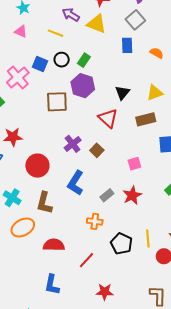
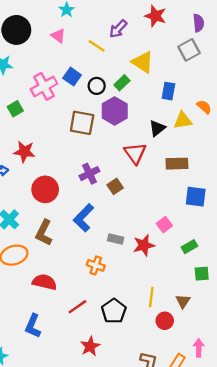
purple arrow: (71, 15) -> (118, 29), turned -90
yellow triangle: (97, 24) -> (143, 62), moved
blue rectangle: (127, 45) -> (168, 91), moved
orange semicircle: (157, 53) -> (204, 107), moved
black circle: (62, 60) -> (97, 86), moved
yellow triangle: (155, 93) -> (183, 120), moved
pink square: (134, 164) -> (164, 225), moved, turned -32
gray rectangle: (107, 195) -> (116, 239), turned 40
black pentagon: (121, 244) -> (114, 311), moved
red star: (105, 292) -> (90, 346), turned 30

